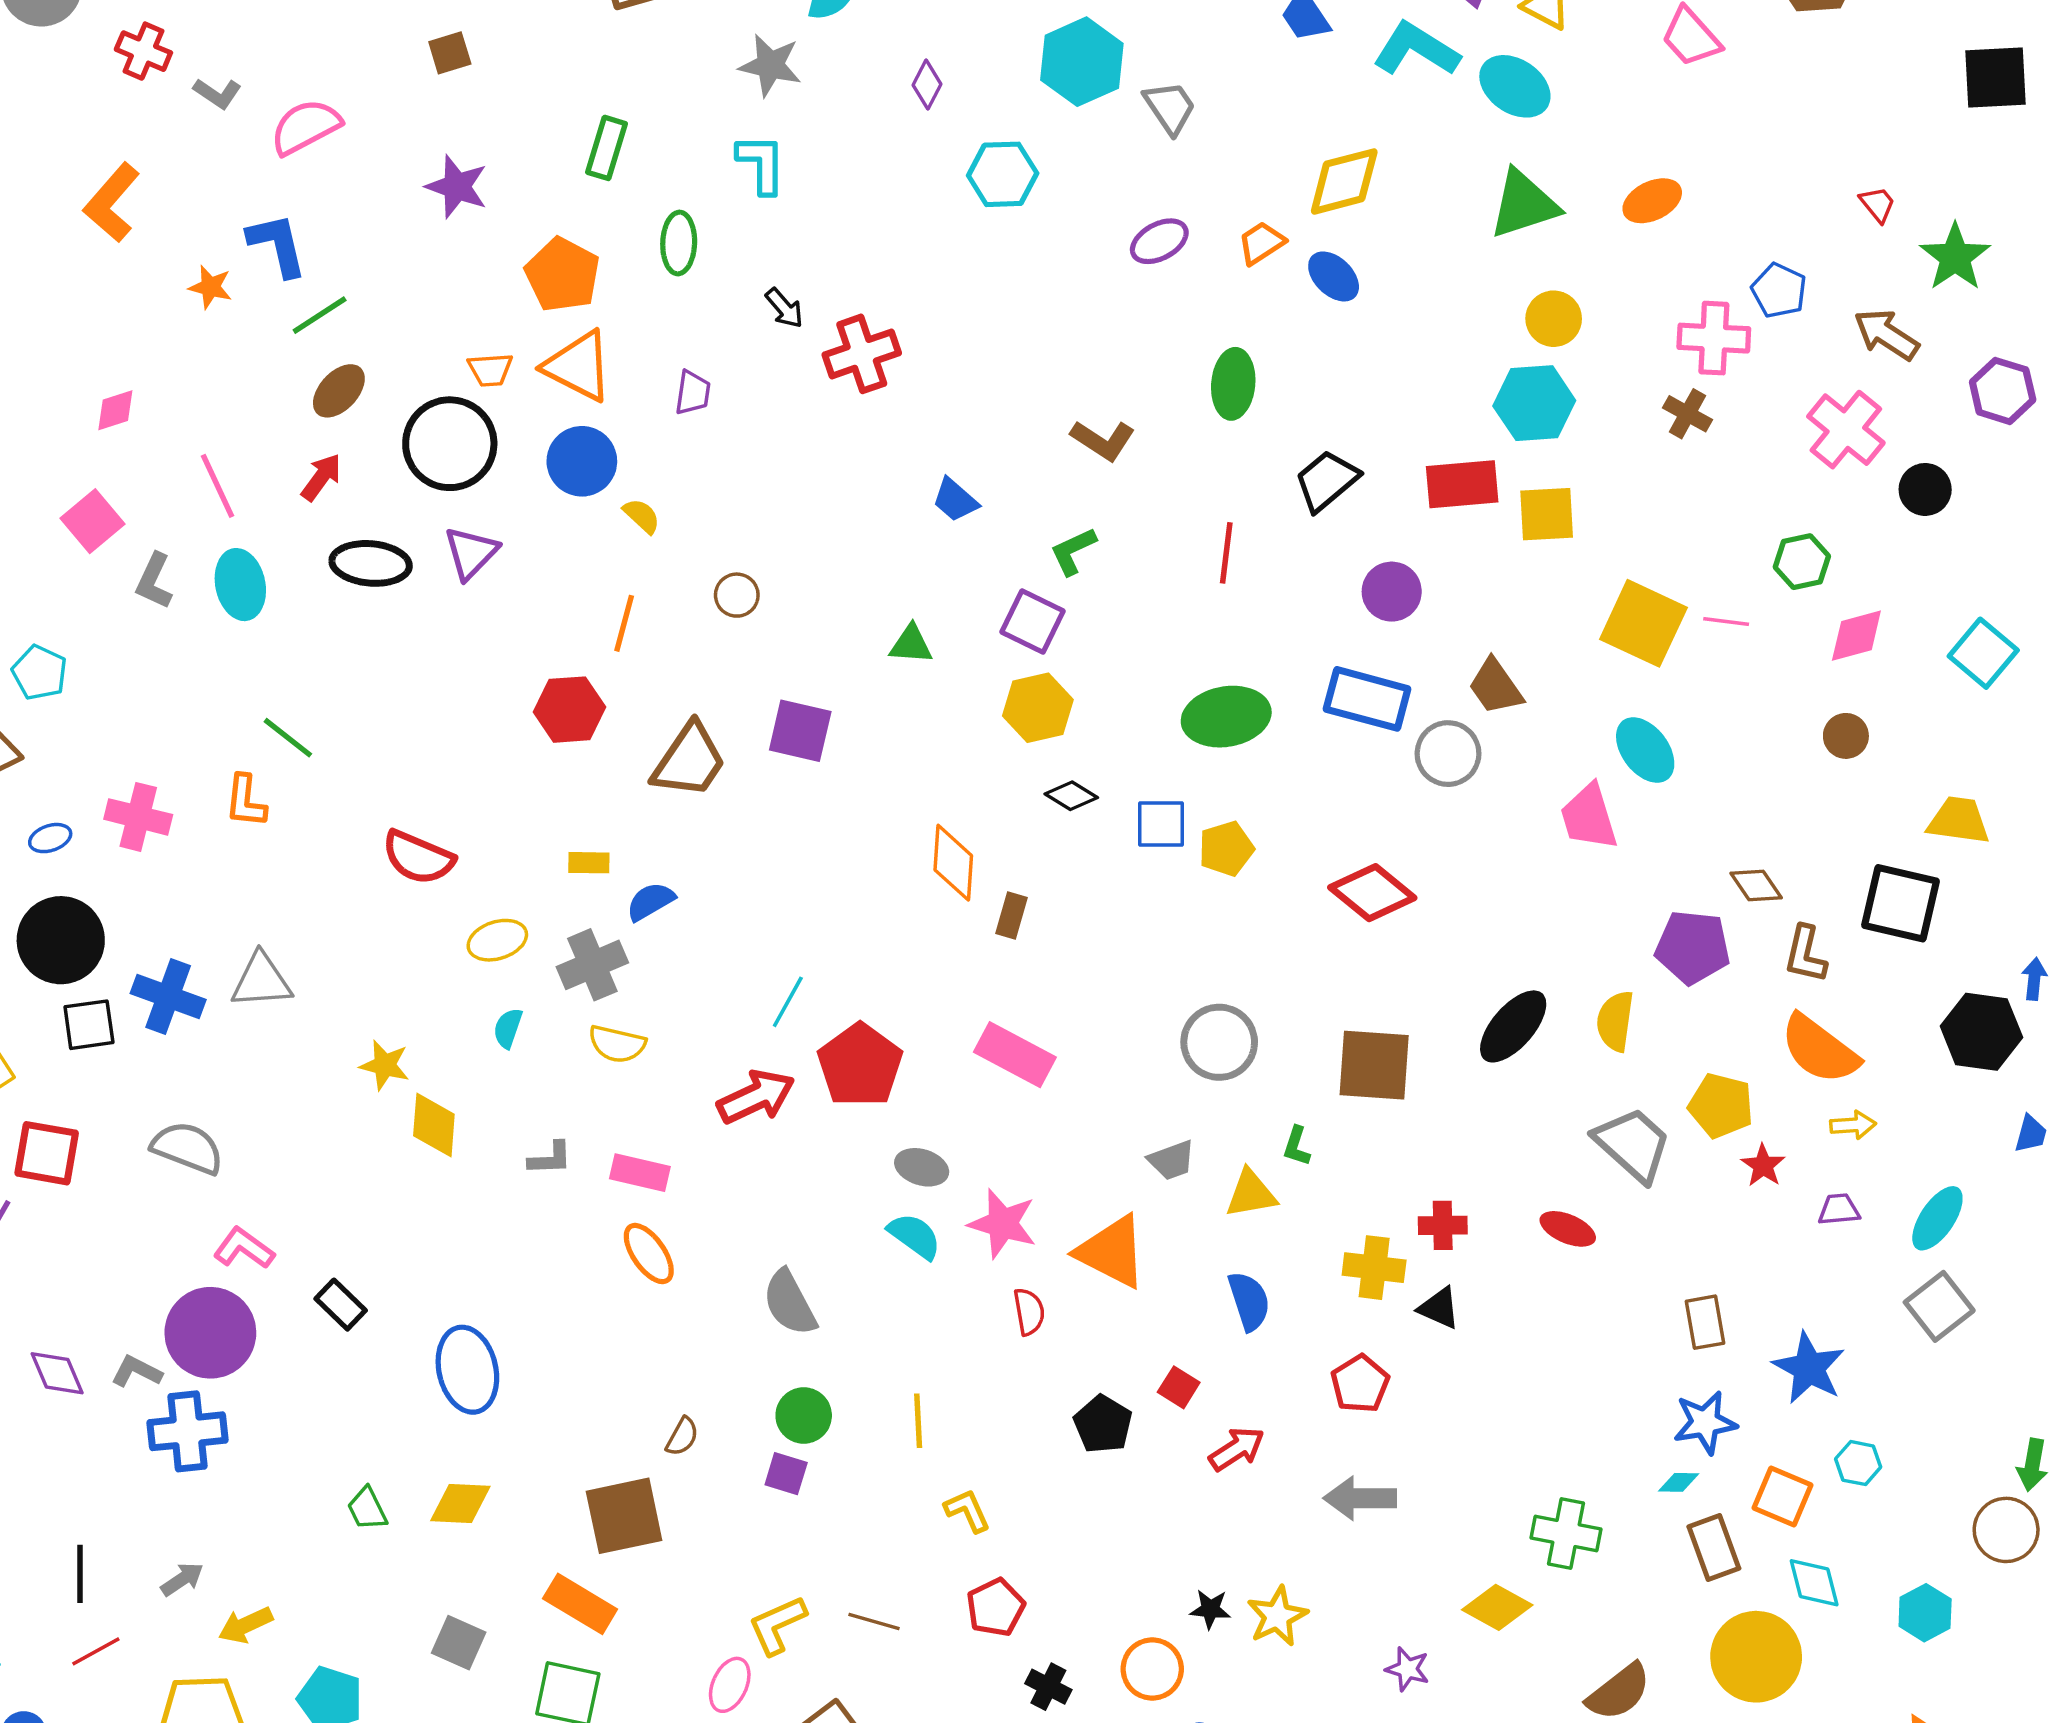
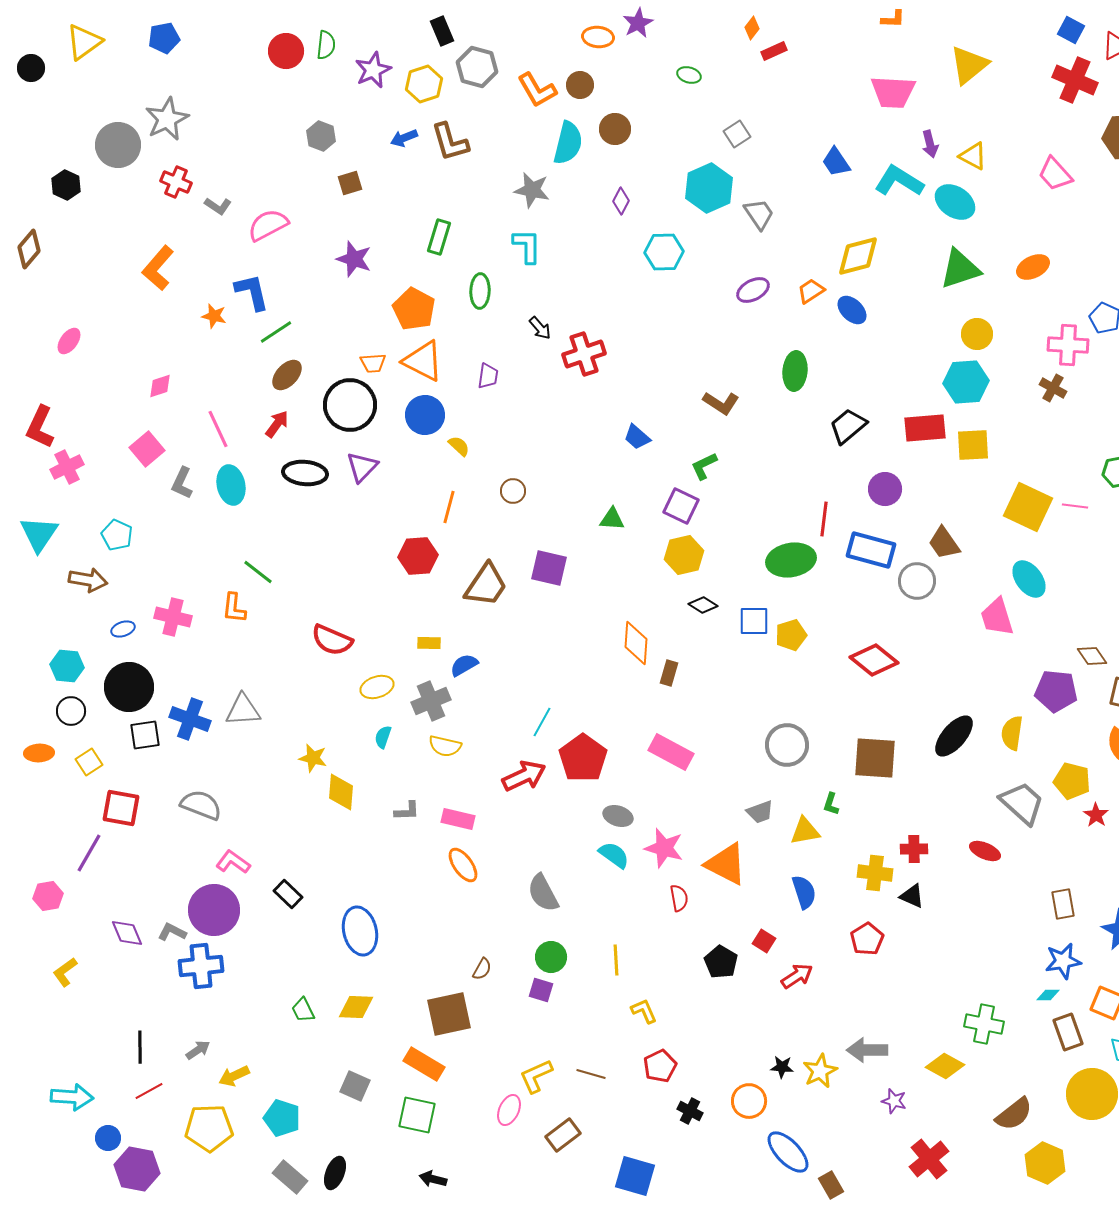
red line: (1226, 553) -> (824, 519), moved
gray arrow: (1360, 1498) -> (867, 1050), moved

